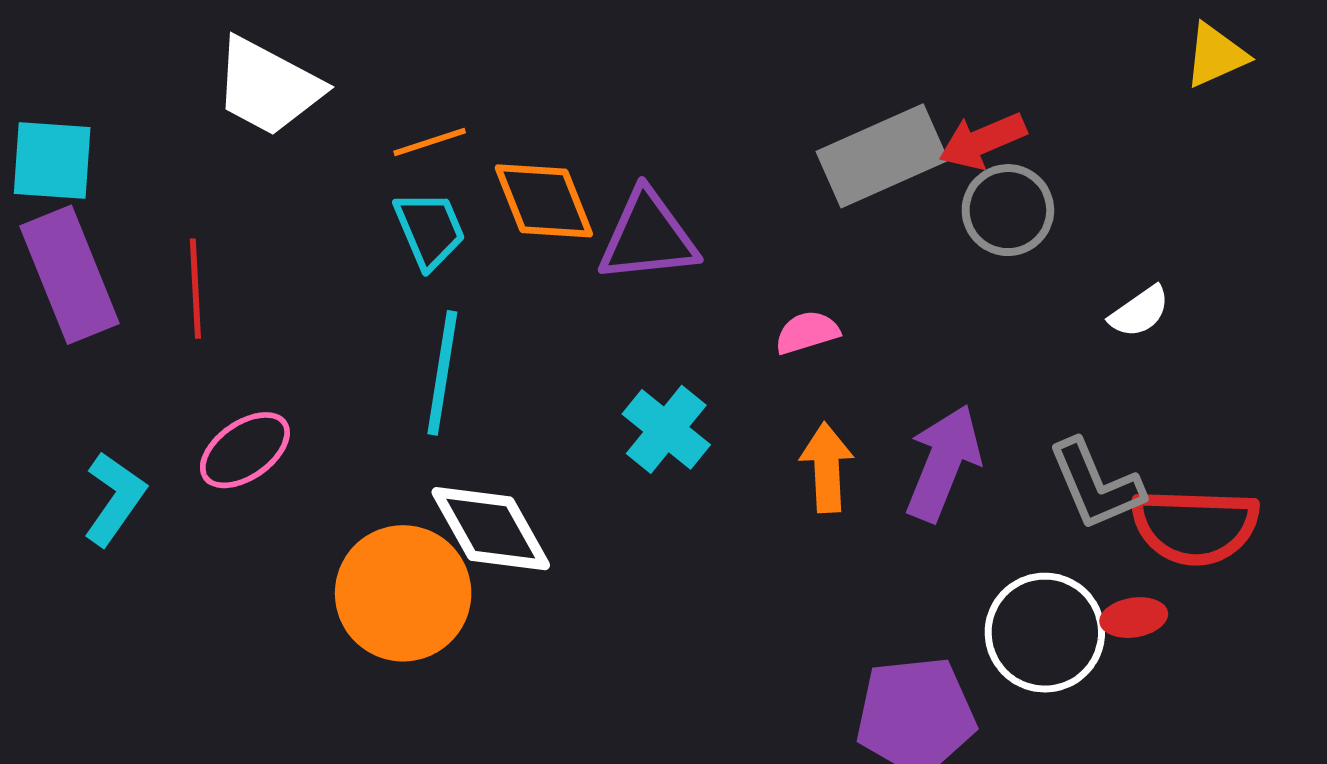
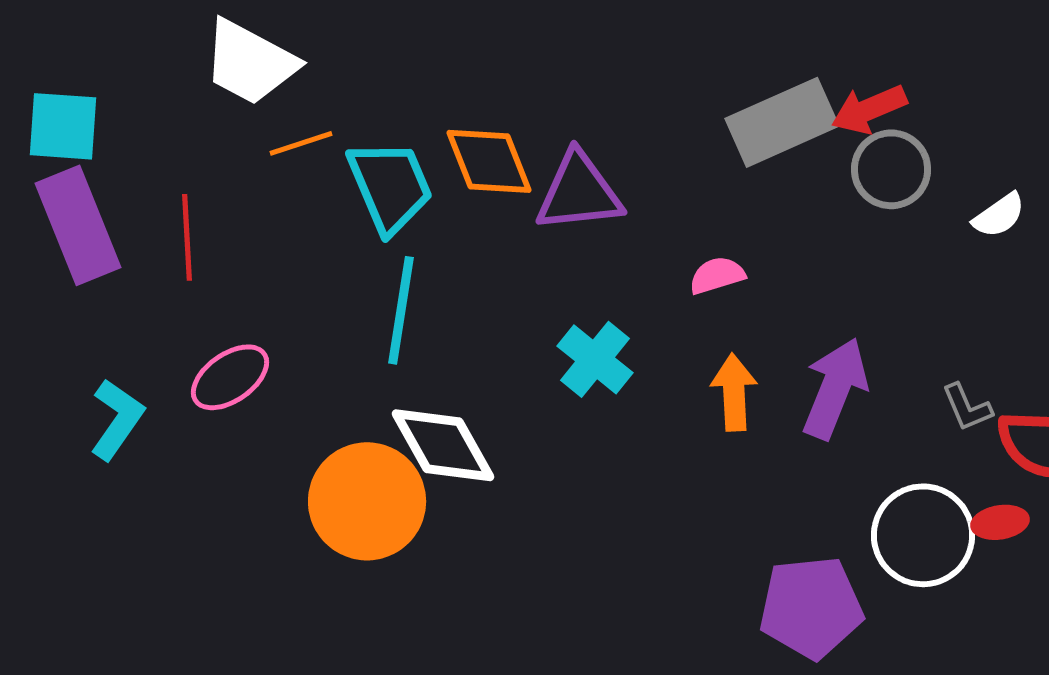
orange line: (430, 142) -> (301, 143), moved
cyan trapezoid: (430, 230) -> (390, 186), size x1.4
white semicircle: (1139, 312) -> (999, 215), moved
gray L-shape: (1096, 485) -> (967, 407), size x0.6

